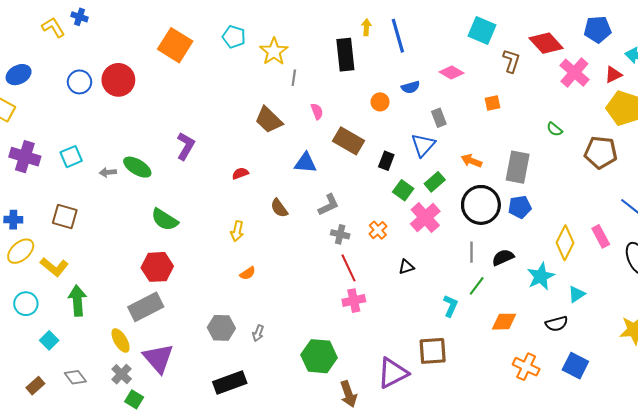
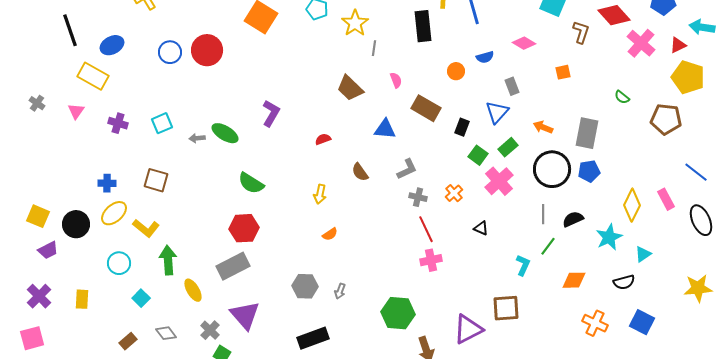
purple cross: (25, 157) -> (118, 123), size x0.7
black triangle: (406, 267) -> (481, 228), turned 42
yellow ellipse: (120, 340) -> (193, 290), moved

